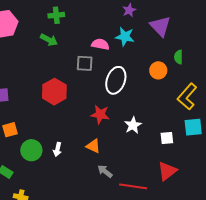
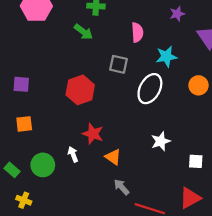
cyan star: (125, 37) -> (166, 57), moved, turned -30
pink semicircle: (100, 44) -> (137, 32), moved, turned 66
red star: (100, 114) -> (93, 134), moved
white arrow: (57, 149) -> (73, 154), turned 136
green circle: (31, 150) -> (43, 165), moved

